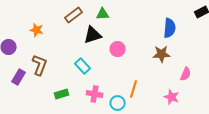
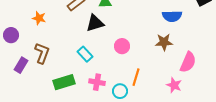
blue semicircle: (170, 28) -> (172, 16), turned 84
pink circle: (118, 49) -> (122, 46), moved
pink semicircle: (186, 74) -> (188, 62), size x1.5
green rectangle: (62, 94) -> (64, 82), size x1.5

